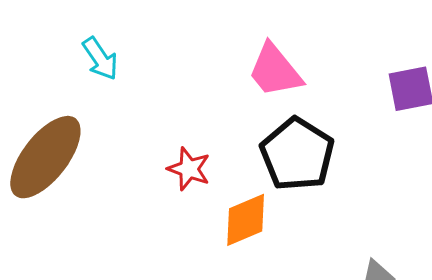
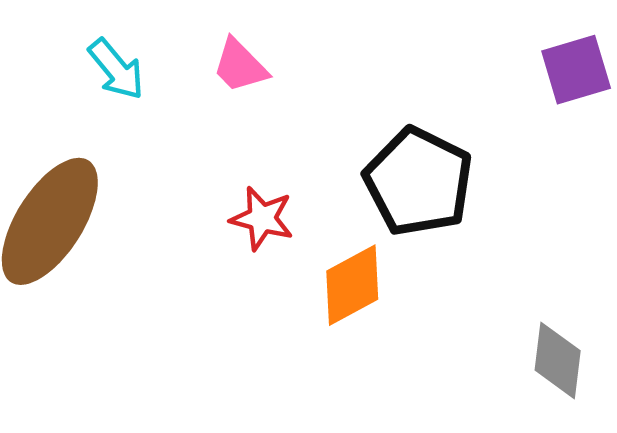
pink trapezoid: (275, 70) -> (240, 66), moved, size x0.7

